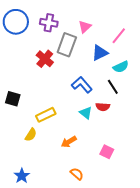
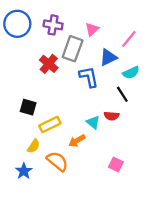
blue L-shape: (82, 85) -> (89, 77), moved, turned 30
black square: (13, 99) -> (28, 107), moved
orange arrow: (69, 142) -> (77, 141), moved
orange semicircle: (77, 174) -> (57, 161), moved, size x1.5
blue star: (22, 176) -> (24, 171), moved

